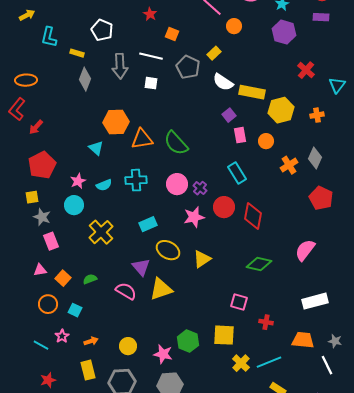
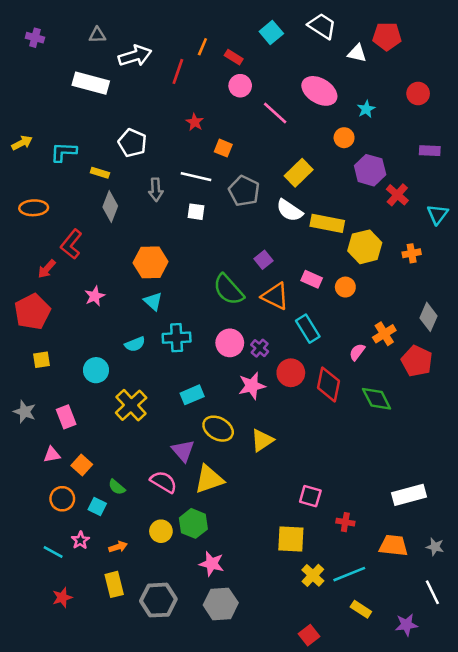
yellow arrow: (27, 15) -> (22, 143), moved
purple rectangle: (321, 17) -> (430, 151), moved
orange circle: (234, 26) -> (344, 138), moved
purple hexagon: (284, 32) -> (370, 170), moved
cyan L-shape: (49, 37) -> (64, 152), turned 80
yellow rectangle: (214, 53) -> (299, 173), moved, size x1.5
gray arrow: (120, 66) -> (156, 190), size x0.7
red L-shape: (17, 109) -> (71, 244), moved
purple square: (229, 115) -> (264, 260), moved
pink rectangle: (240, 135) -> (312, 279), turned -56
orange triangle: (142, 139) -> (275, 296), moved, turned 35
cyan triangle: (96, 148) -> (153, 301), moved
gray diamond: (315, 158) -> (428, 317), moved
red pentagon: (42, 165) -> (32, 312), moved
orange cross: (289, 165) -> (384, 334), moved
pink star: (78, 181) -> (95, 296), moved
gray star: (42, 217) -> (25, 412), moved
pink semicircle: (305, 250) -> (357, 352), moved, size x0.6
green diamond: (259, 264) -> (377, 399), moved, turned 50
green semicircle: (90, 279) -> (117, 487), moved, turned -120
green hexagon: (188, 341) -> (193, 523), moved
yellow circle: (128, 346) -> (161, 531), moved
white line: (327, 365) -> (432, 592), moved

